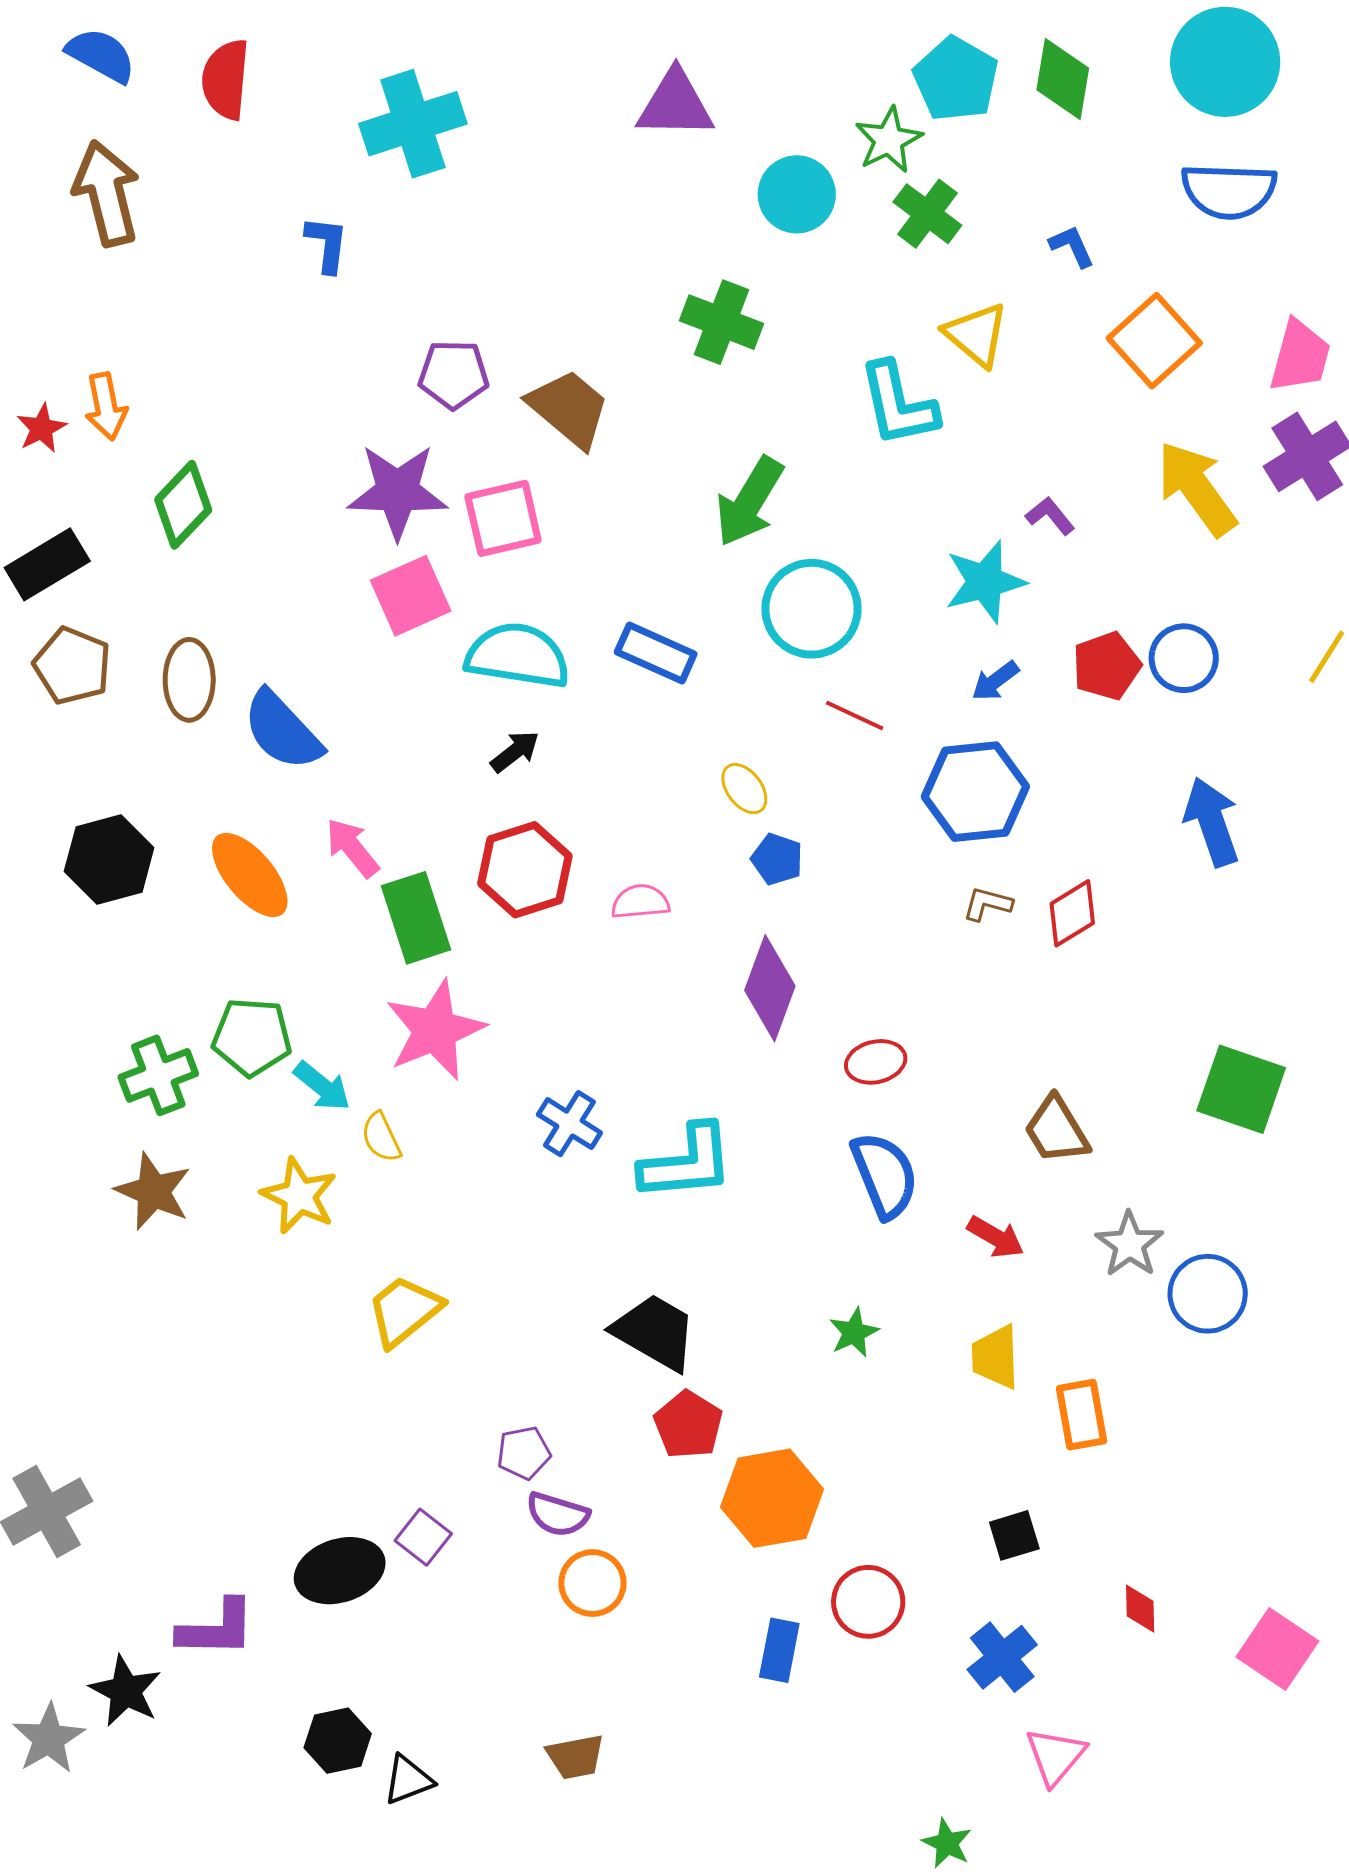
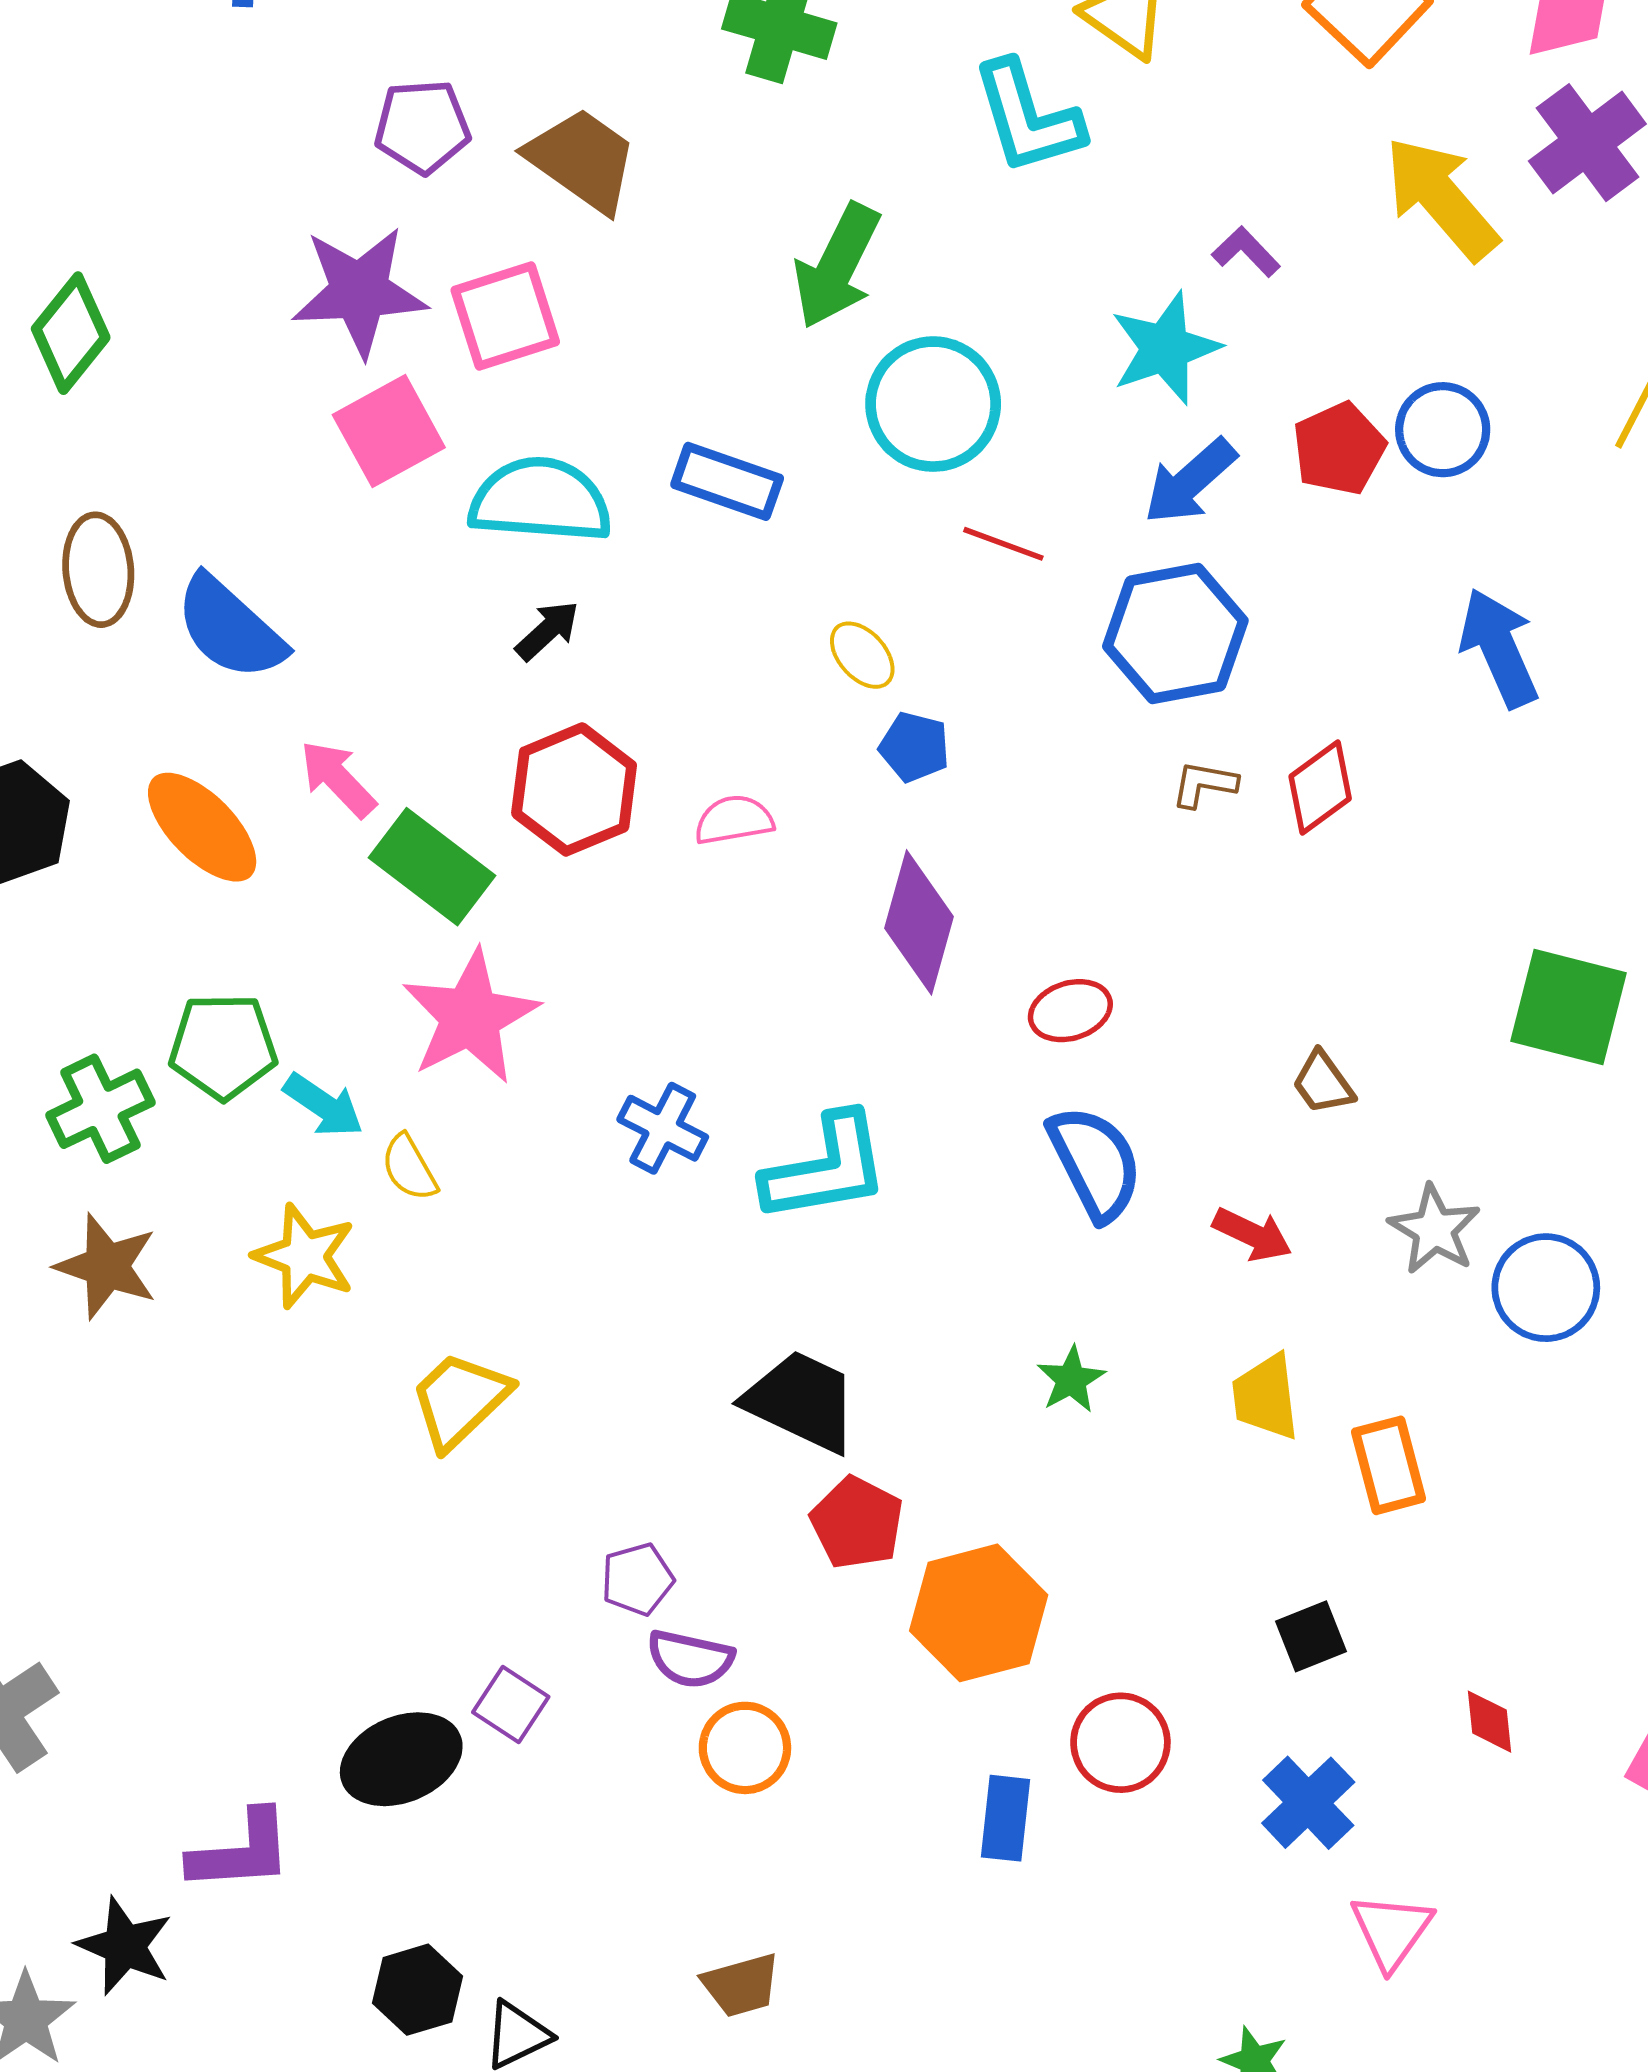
blue arrow: (995, 681) -> (1190, 481), size x1.5
green rectangle: (416, 918) -> (432, 867), turned -30
brown trapezoid: (1056, 1130) -> (1323, 1083), size x0.7

